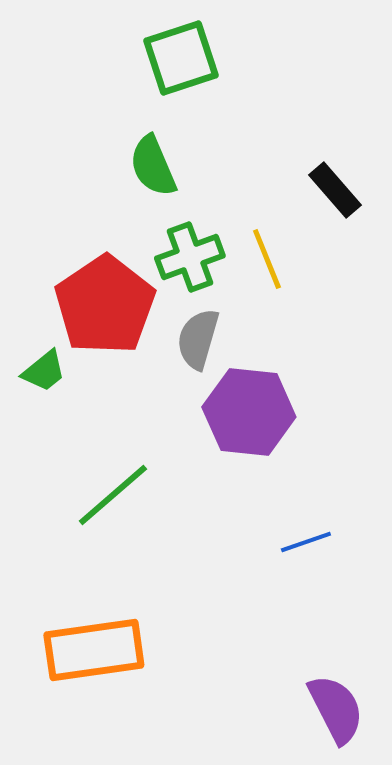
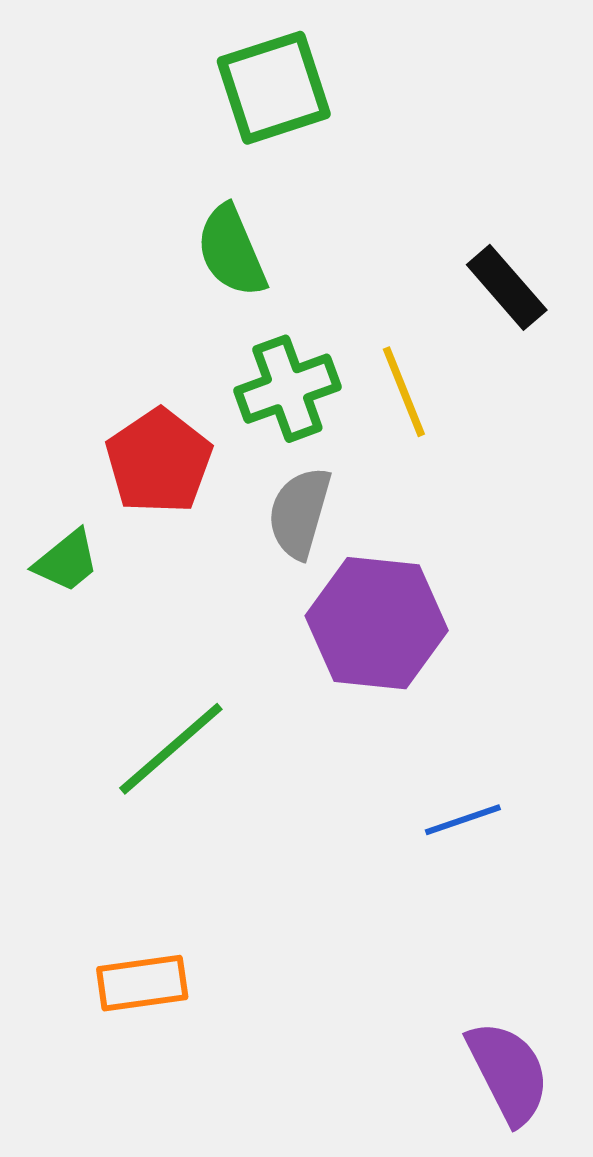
red pentagon: (105, 305) -> (159, 461), size x0.7
orange rectangle: (94, 650) -> (142, 983), size x0.6

